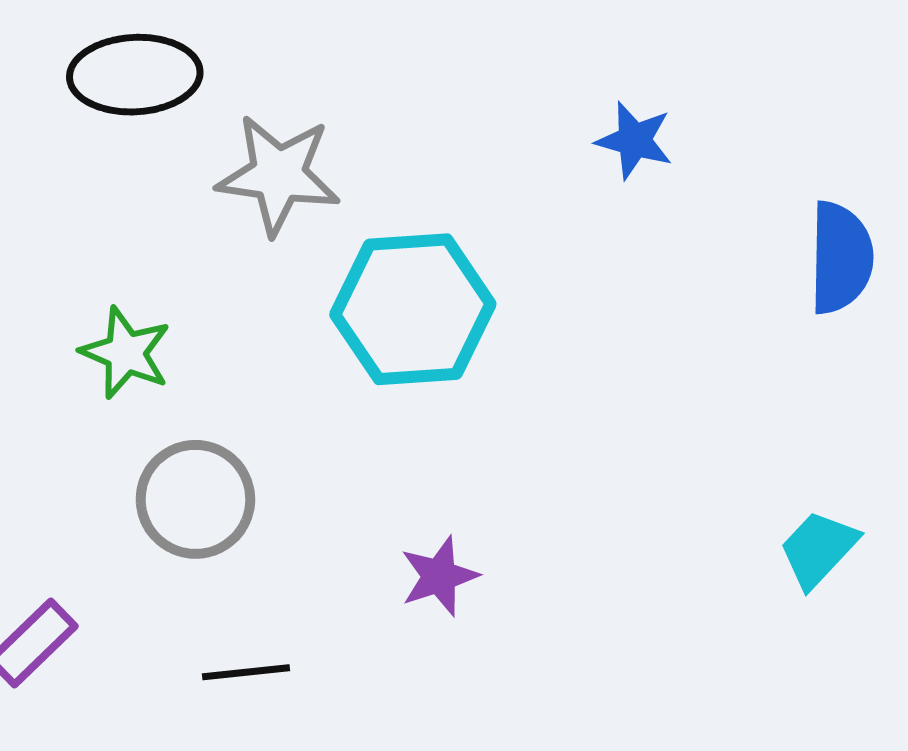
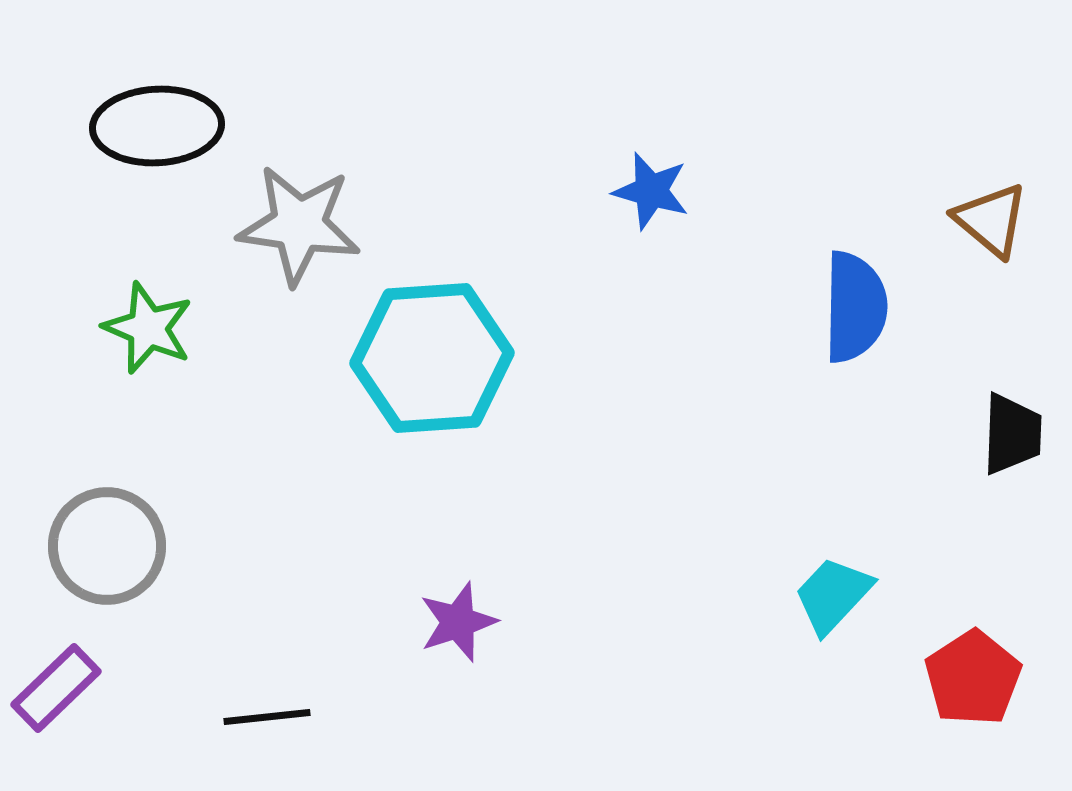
green star: (126, 353) -> (148, 328), moved
gray circle: (195, 499) -> (107, 546), moved

